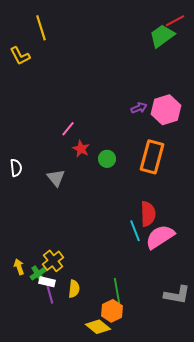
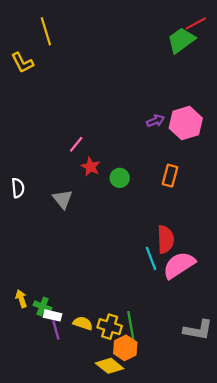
orange rectangle: (152, 157) -> (170, 176), size x0.6
yellow cross: (53, 261) -> (110, 327), moved, turned -35
green cross: (38, 274) -> (43, 306), turned -35
yellow semicircle: (74, 289) -> (83, 323), turned -78

